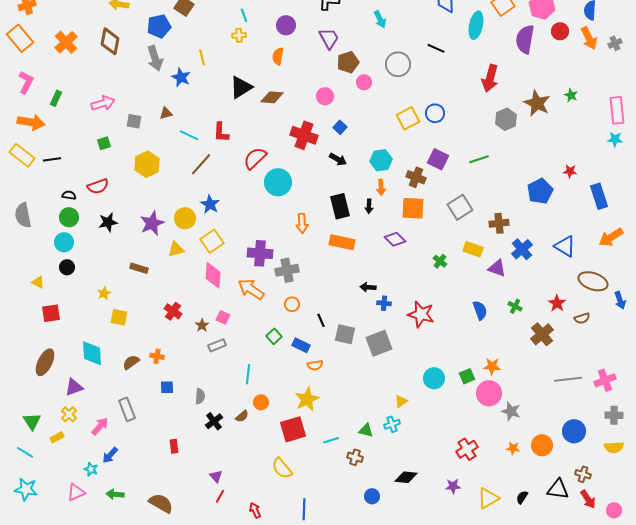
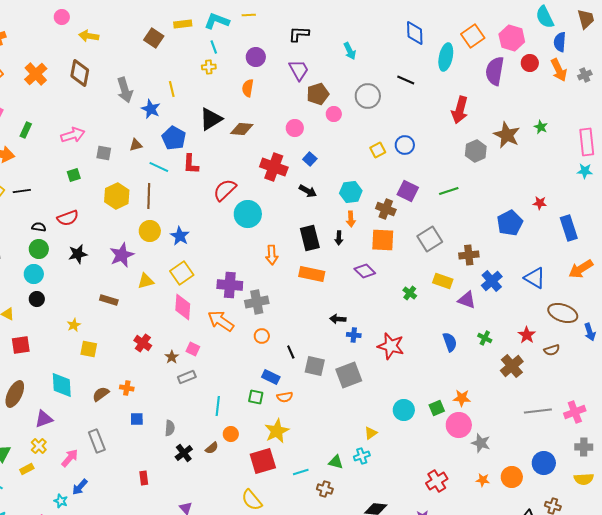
blue pentagon: (159, 26) -> (174, 138), moved, turned -30
yellow square: (408, 118) -> (378, 150), size x0.7
brown line: (201, 164) -> (149, 196), moved, turned -40
yellow circle: (185, 218) -> (150, 231), moved
green square: (274, 336) -> (256, 397), moved, turned -35

